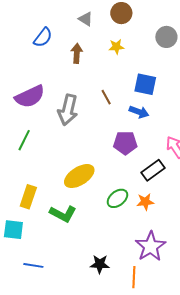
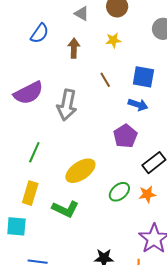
brown line: (106, 97) -> (105, 80), moved
green line: (24, 140) -> (34, 152), moved
purple pentagon: (125, 143) -> (125, 136), turned -30

